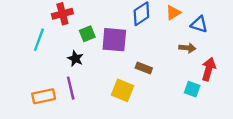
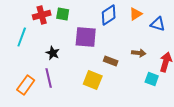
green square: (87, 34) -> (63, 14), moved, turned 32
brown arrow: (187, 48) -> (139, 53), moved
orange rectangle: (44, 96) -> (26, 85), turned -42

